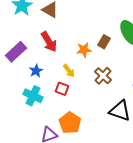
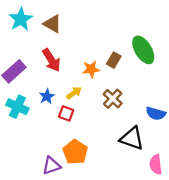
blue star: (36, 71) -> (47, 96), moved
yellow arrow: (69, 71) -> (74, 93), turned -88
cyan cross: (33, 96) -> (17, 107), moved

